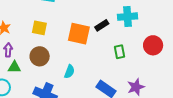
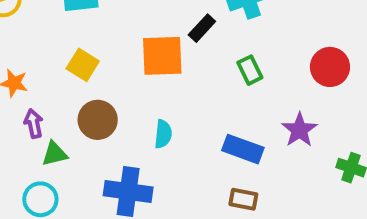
yellow square: (39, 28) -> (83, 65), turned 35
red circle: (153, 45) -> (330, 67), moved

